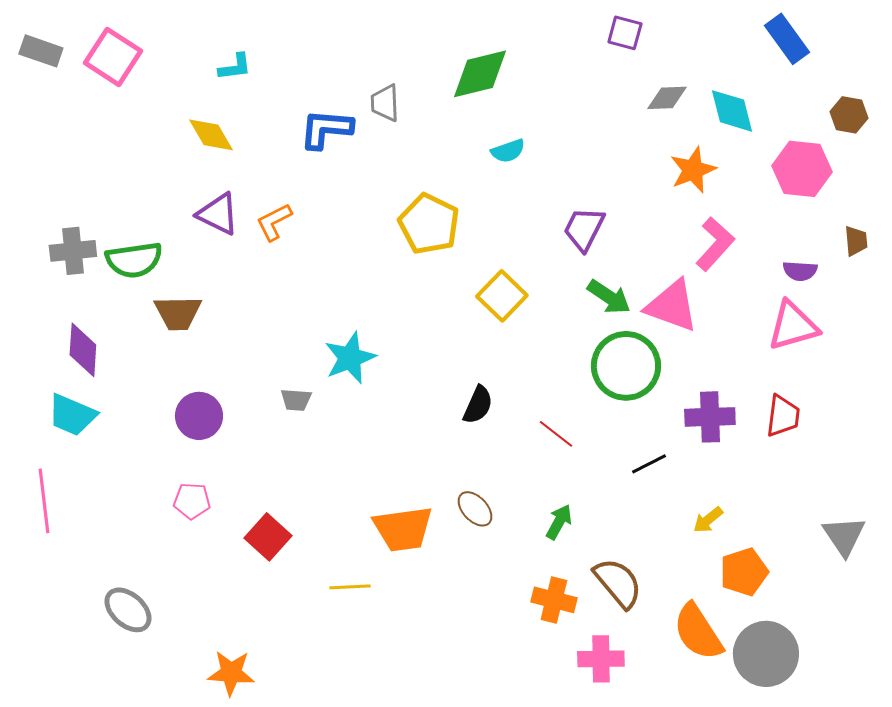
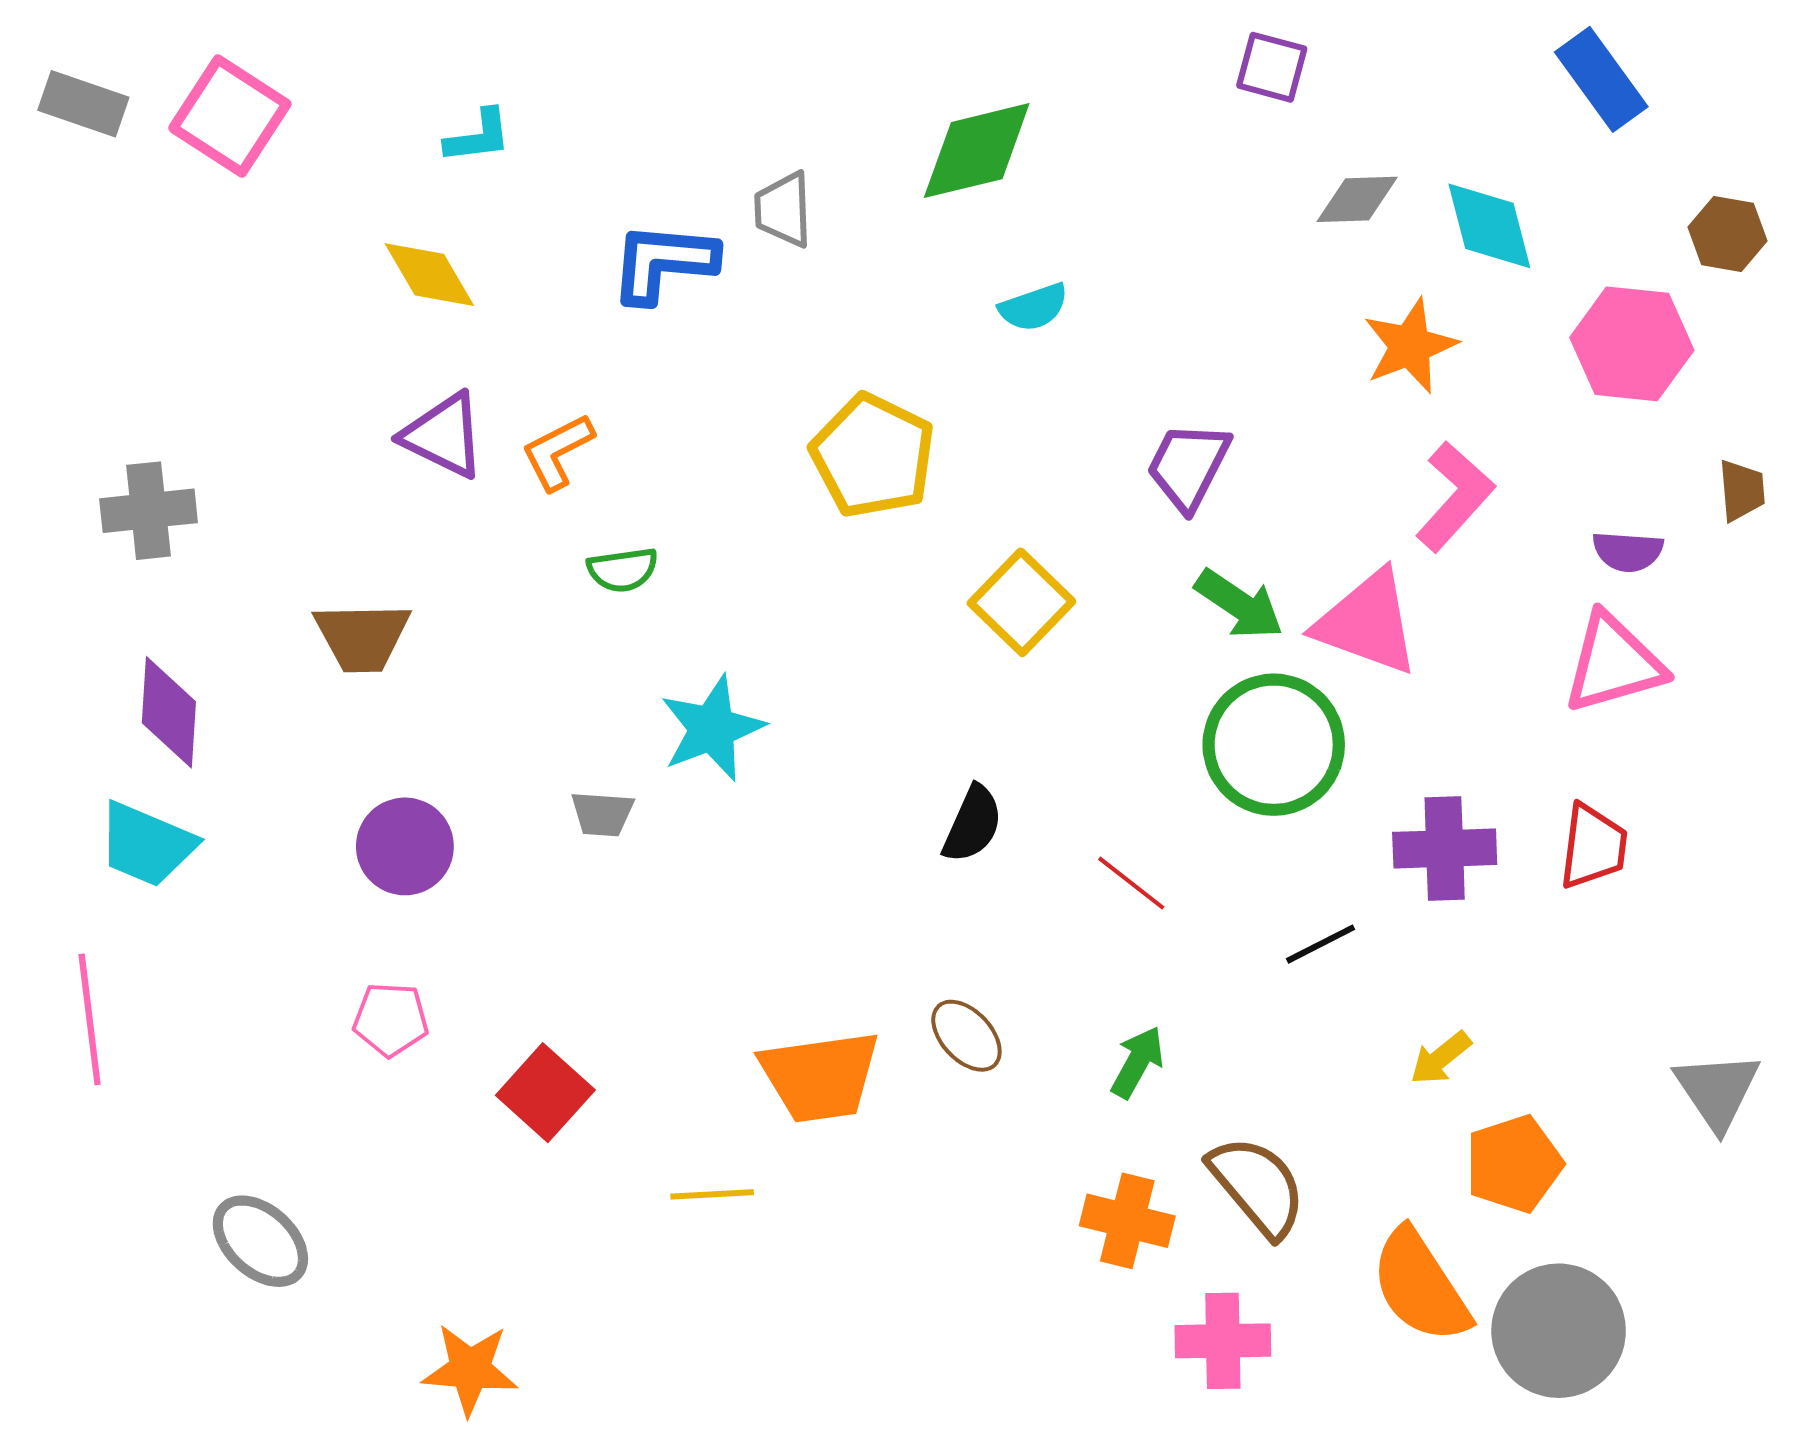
green semicircle: (134, 260) -> (623, 570), moved, size x0.6

